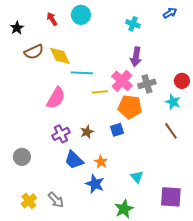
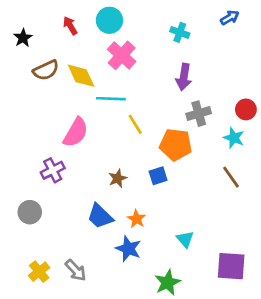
pink cross: (122, 81) -> (122, 55), moved
yellow line: (100, 92) -> (135, 124), turned 63
purple cross: (61, 134) -> (53, 170), moved

